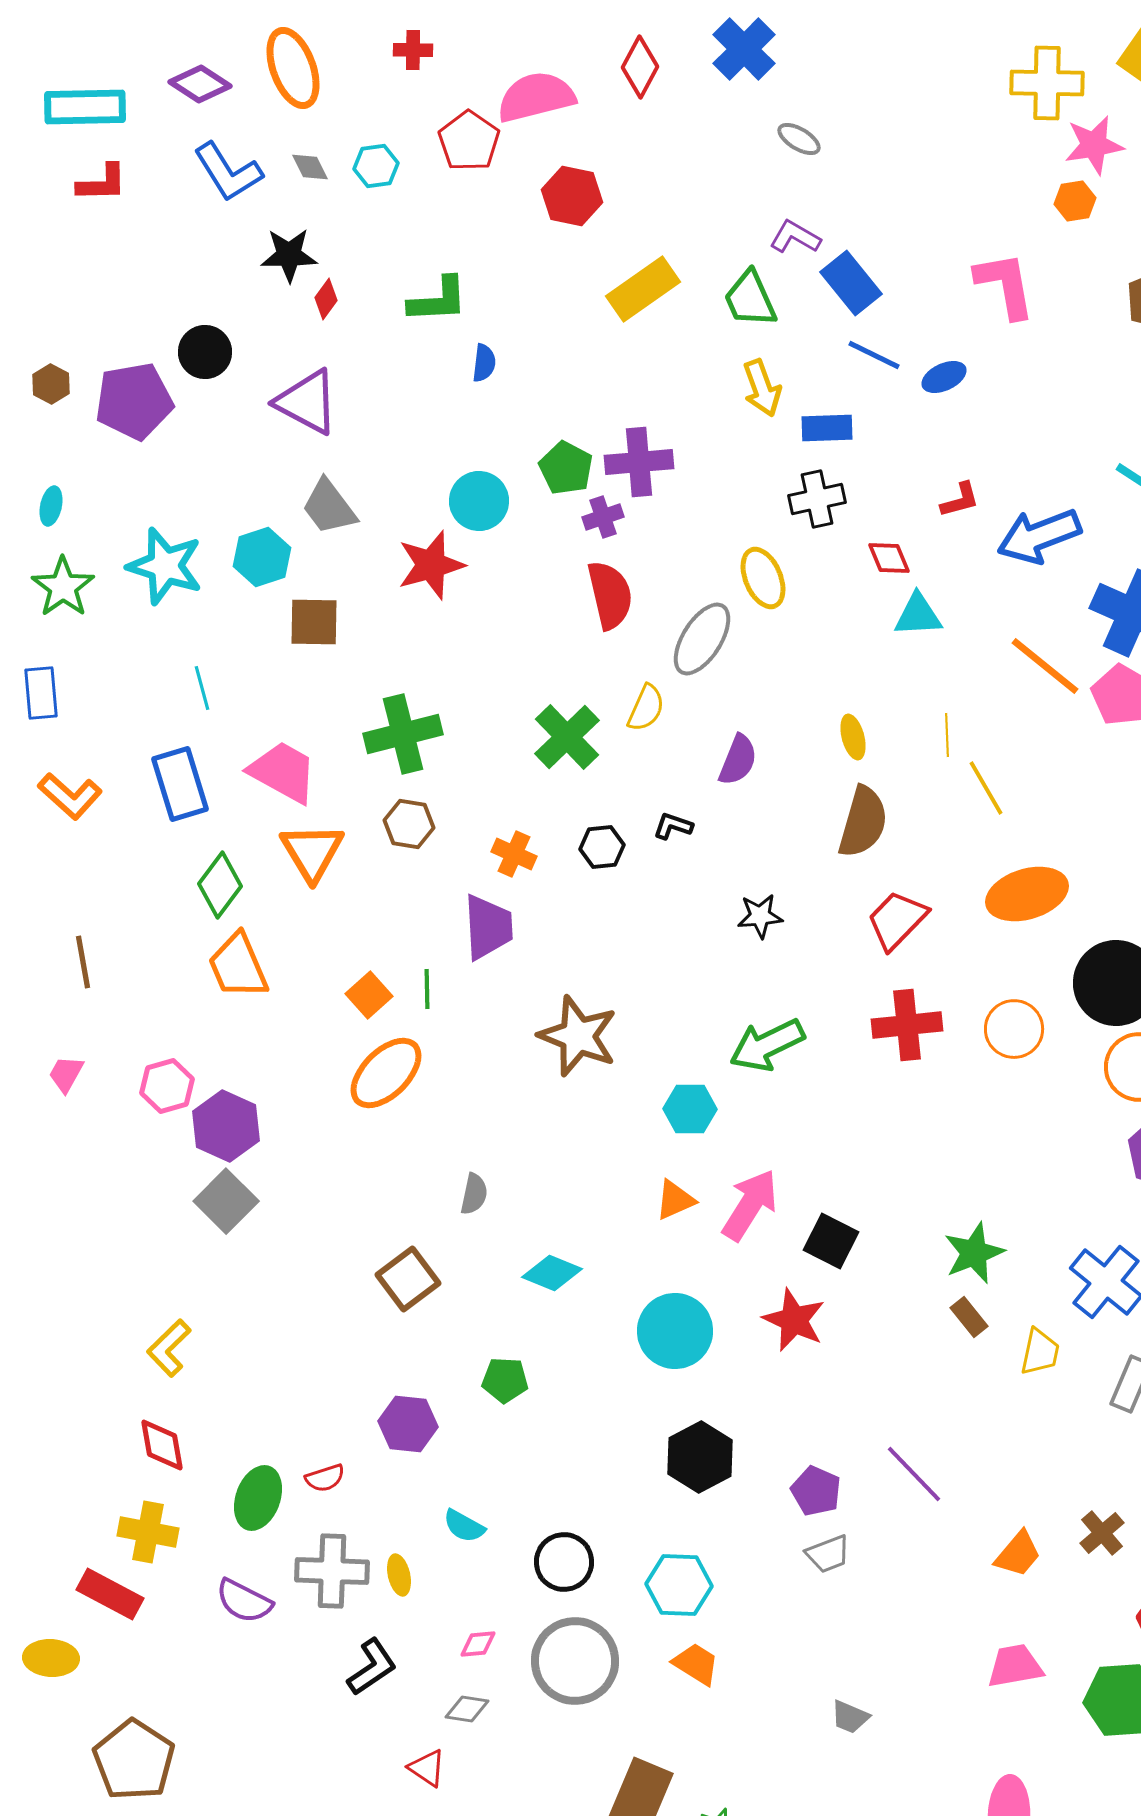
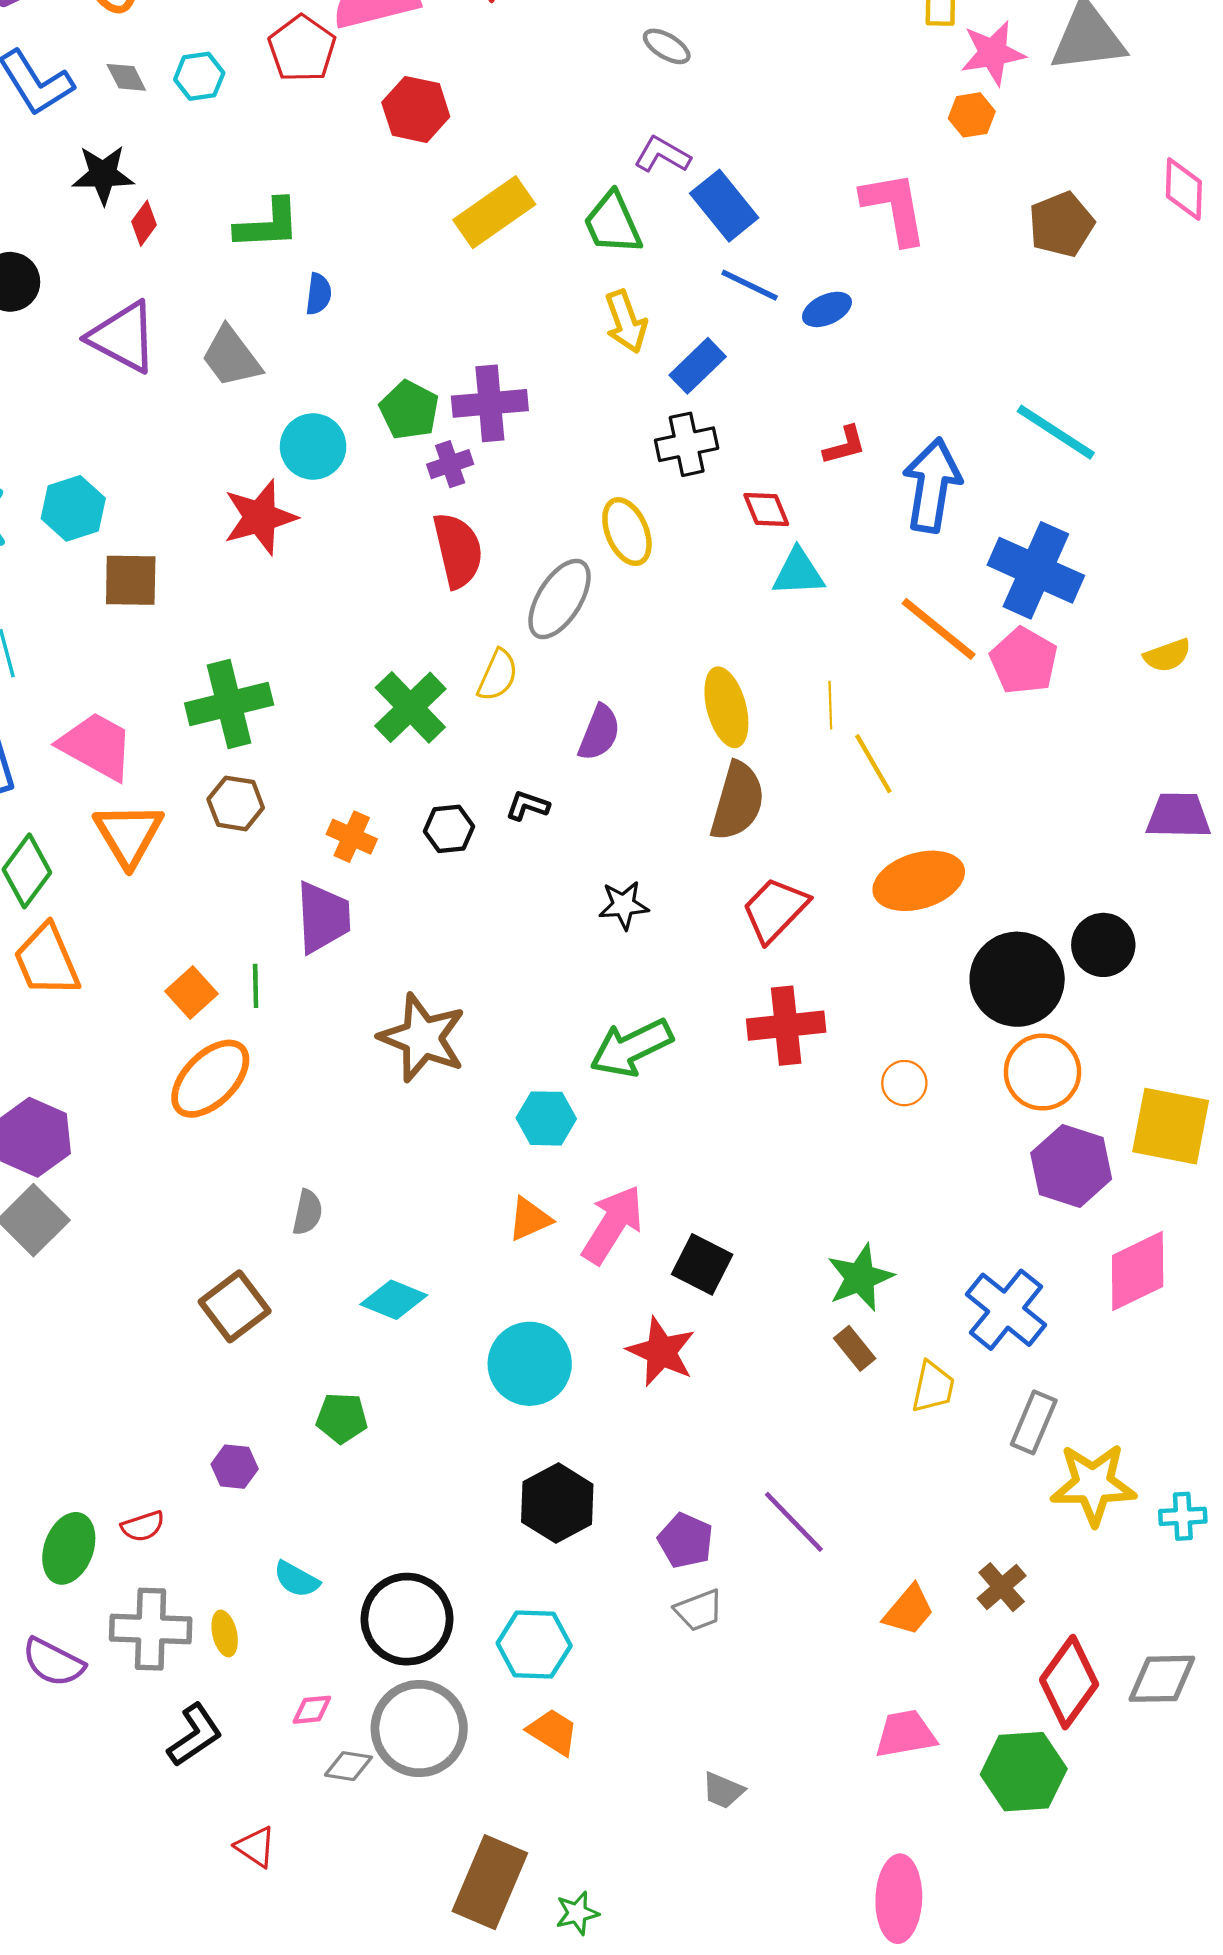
blue rectangle: (827, 428) -> (698, 366), turned -42
gray trapezoid: (329, 507) -> (231, 357), moved
blue arrow: (1039, 536) -> (932, 485), turned 120
yellow ellipse: (853, 737) -> (726, 707), size x1.6
orange circle: (1014, 1029) -> (904, 1083), moved, size x0.7
purple hexagon: (408, 1424) -> (235, 1467), size x0.7
black circle: (564, 1562) -> (407, 1619), size x1.4
gray diamond: (467, 1709) -> (348, 1766), moved

